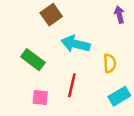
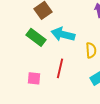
green rectangle: (33, 60) -> (36, 37), moved

